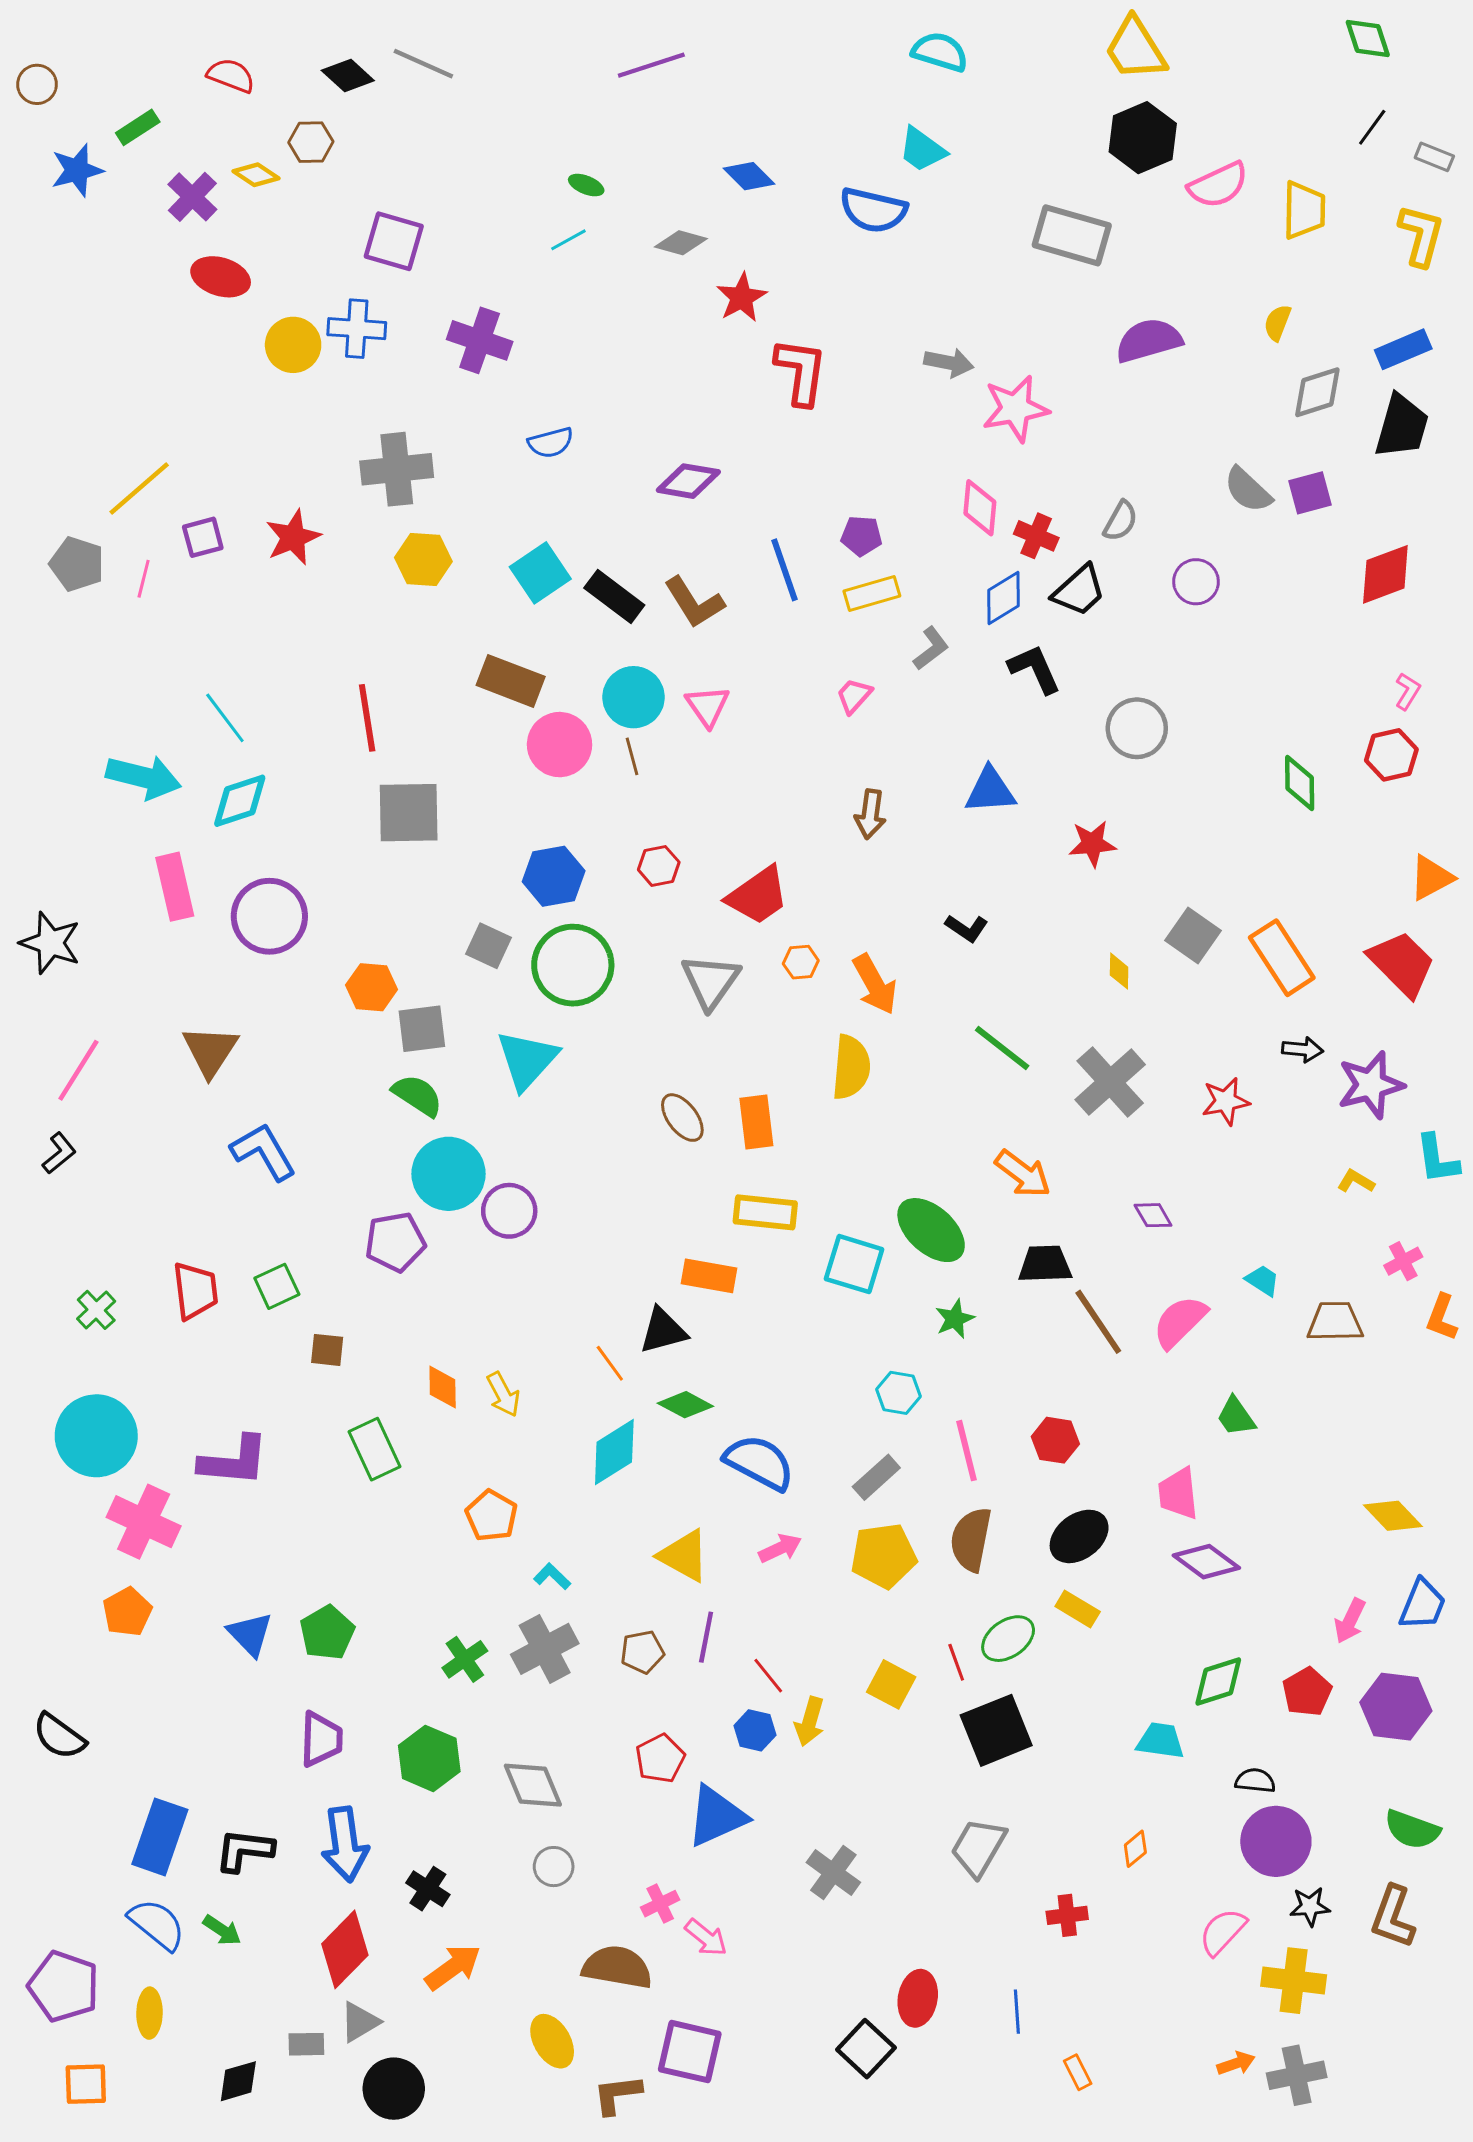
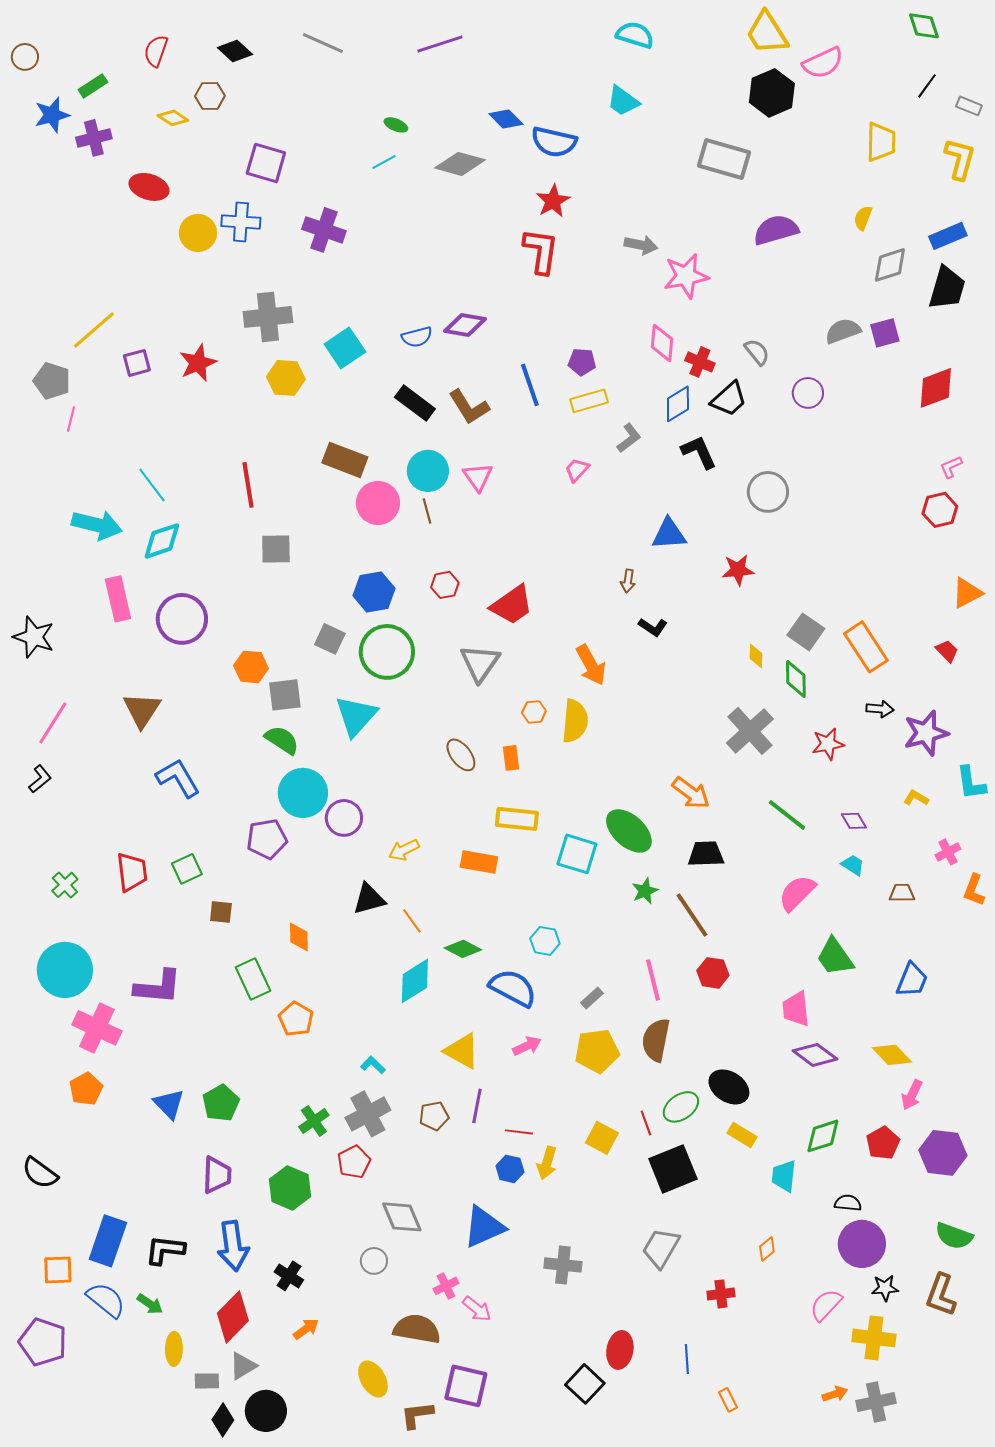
gray line: (423, 64) -> (323, 43), moved
red semicircle: (231, 75) -> (156, 51), turned -92
pink semicircle: (1218, 185) -> (823, 63), moved
purple cross: (192, 197) -> (94, 138), moved, turned 32
blue semicircle: (873, 210) -> (554, 142), moved
gray diamond: (681, 243) -> (460, 164), size x1.4
red star: (742, 298) -> (553, 201), moved
blue semicircle: (551, 443) -> (417, 337), moved
gray semicircle: (1248, 490) -> (843, 331), turned 117
gray semicircle: (1121, 521) -> (757, 352), turned -68
cyan square: (540, 573) -> (345, 348), moved
pink line: (144, 579) -> (71, 419), moved
pink L-shape: (1408, 691) -> (951, 467), turned -145
green diamond: (1300, 783) -> (796, 679), moved
gray square: (409, 813) -> (276, 549), size x0.7
brown arrow: (870, 814) -> (628, 581), moved, size x0.7
orange hexagon: (801, 962) -> (534, 712), moved
red trapezoid: (1402, 964) -> (947, 651), size x0.5
green line: (1002, 1048) -> (787, 815), moved
orange rectangle: (756, 1122) -> (511, 758), size x0.7
purple diamond: (1153, 1215) -> (854, 821), moved
brown line: (1098, 1322) -> (692, 915), moved
brown trapezoid: (1335, 1322) -> (902, 893), size x0.7
black triangle: (663, 1331) -> (369, 899), moved
cyan hexagon: (898, 1393) -> (545, 941), moved
yellow arrow: (503, 1394) -> (404, 850), moved, turned 92
green trapezoid: (1236, 1417) -> (835, 957), size x1.4
gray rectangle: (876, 1477) -> (592, 998), size x0.7
orange pentagon: (491, 1516) -> (296, 1019), moved
yellow diamond: (1393, 1516) -> (892, 1055), moved
black ellipse: (1079, 1536) -> (729, 1087), moved, turned 69
blue trapezoid: (1422, 1605) -> (912, 980), moved
yellow rectangle: (1078, 1609) -> (742, 1135), moved
red line: (768, 1676) -> (519, 1132), turned -44
cyan trapezoid: (1160, 1741) -> (784, 1176), turned -92
red pentagon: (660, 1758) -> (354, 1162), moved
gray diamond: (533, 1785) -> (402, 1217), moved
gray cross: (833, 1872) -> (563, 1265), turned -30
orange arrow: (453, 1967) -> (306, 1329), size x0.7
yellow ellipse: (149, 2013) -> (174, 1349), moved
black diamond: (238, 2081) -> (223, 1420), moved, turned -40
orange square: (86, 2084) -> (58, 1270), moved

